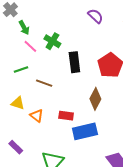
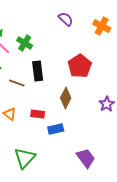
black rectangle: (74, 62) -> (38, 71), moved
blue rectangle: (85, 131) -> (56, 129), size x0.7

